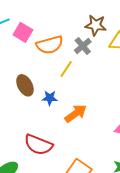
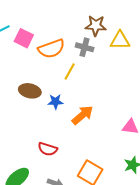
gray cross: (83, 46) -> (85, 47), turned -30
brown ellipse: (25, 85) -> (30, 91), turned -45
red semicircle: (38, 145) -> (48, 149), size x0.7

